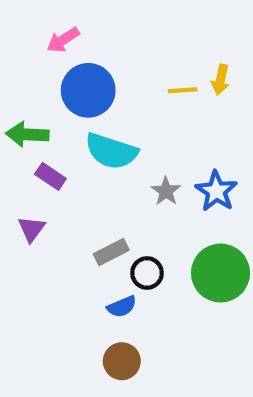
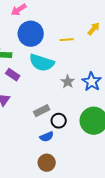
yellow arrow: (220, 80) -> (94, 29), turned -152
yellow line: (183, 90) -> (67, 40), moved

